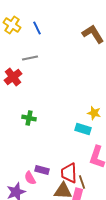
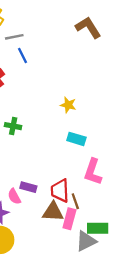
blue line: (37, 28) -> (22, 56), moved
gray line: (30, 58) -> (14, 37), moved
yellow star: (94, 113) -> (68, 105), moved

